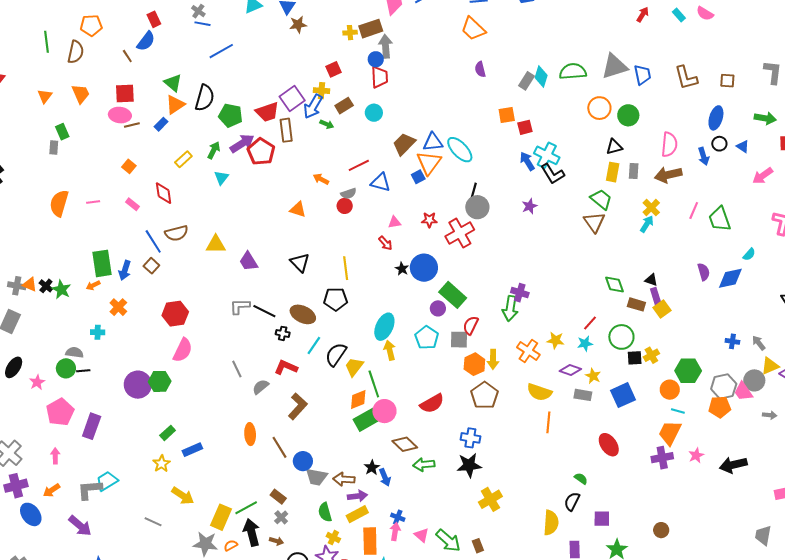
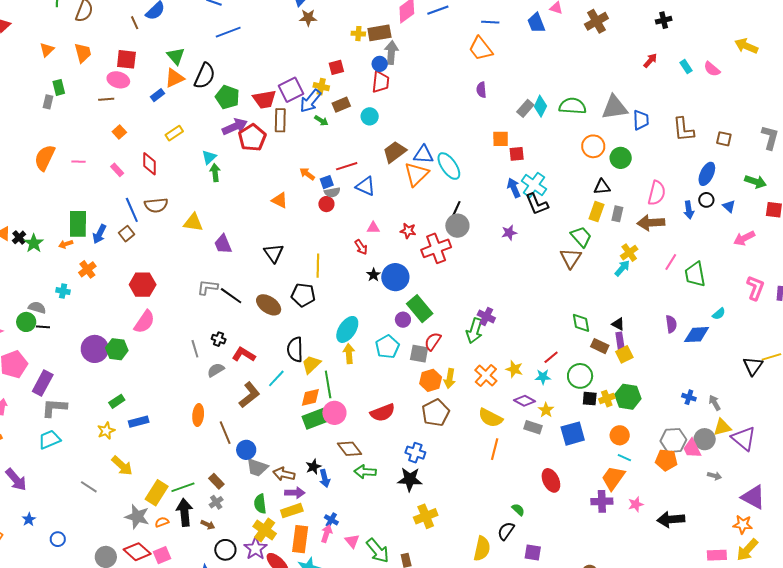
brown line: (132, 125) -> (106, 99), moved
green arrow: (214, 150) -> (215, 173), moved, turned -42
blue square: (418, 177) -> (327, 182), moved
black cross: (283, 333) -> (219, 339), moved
cyan line: (314, 346) -> (276, 378), moved
black semicircle: (336, 354) -> (295, 349), turned -45
green hexagon: (688, 371) -> (628, 397), moved
gray L-shape: (90, 490) -> (54, 408), moved
yellow cross: (333, 538) -> (265, 530), size x1.6

